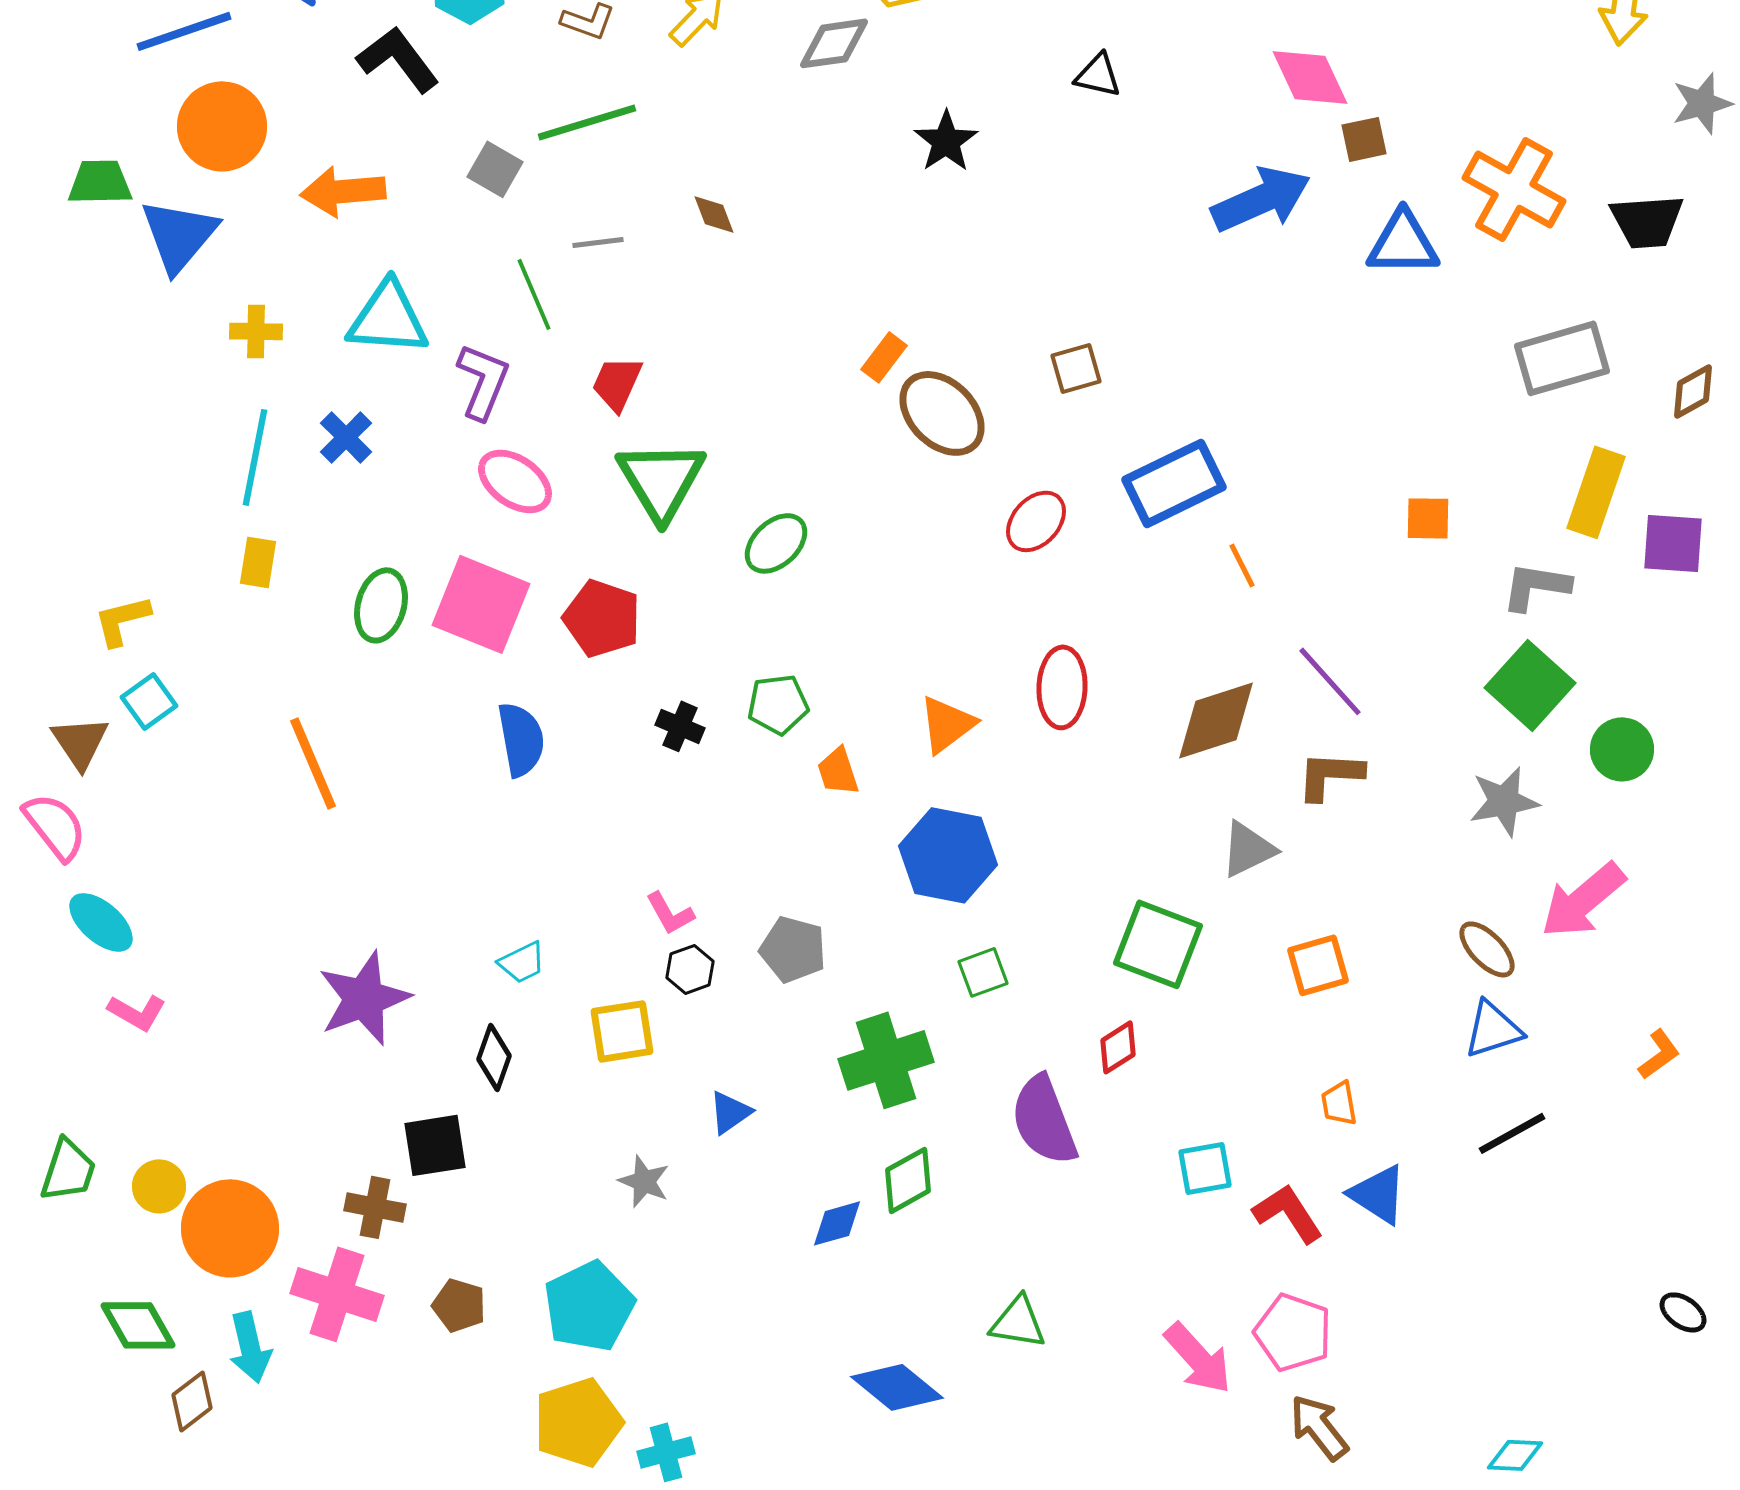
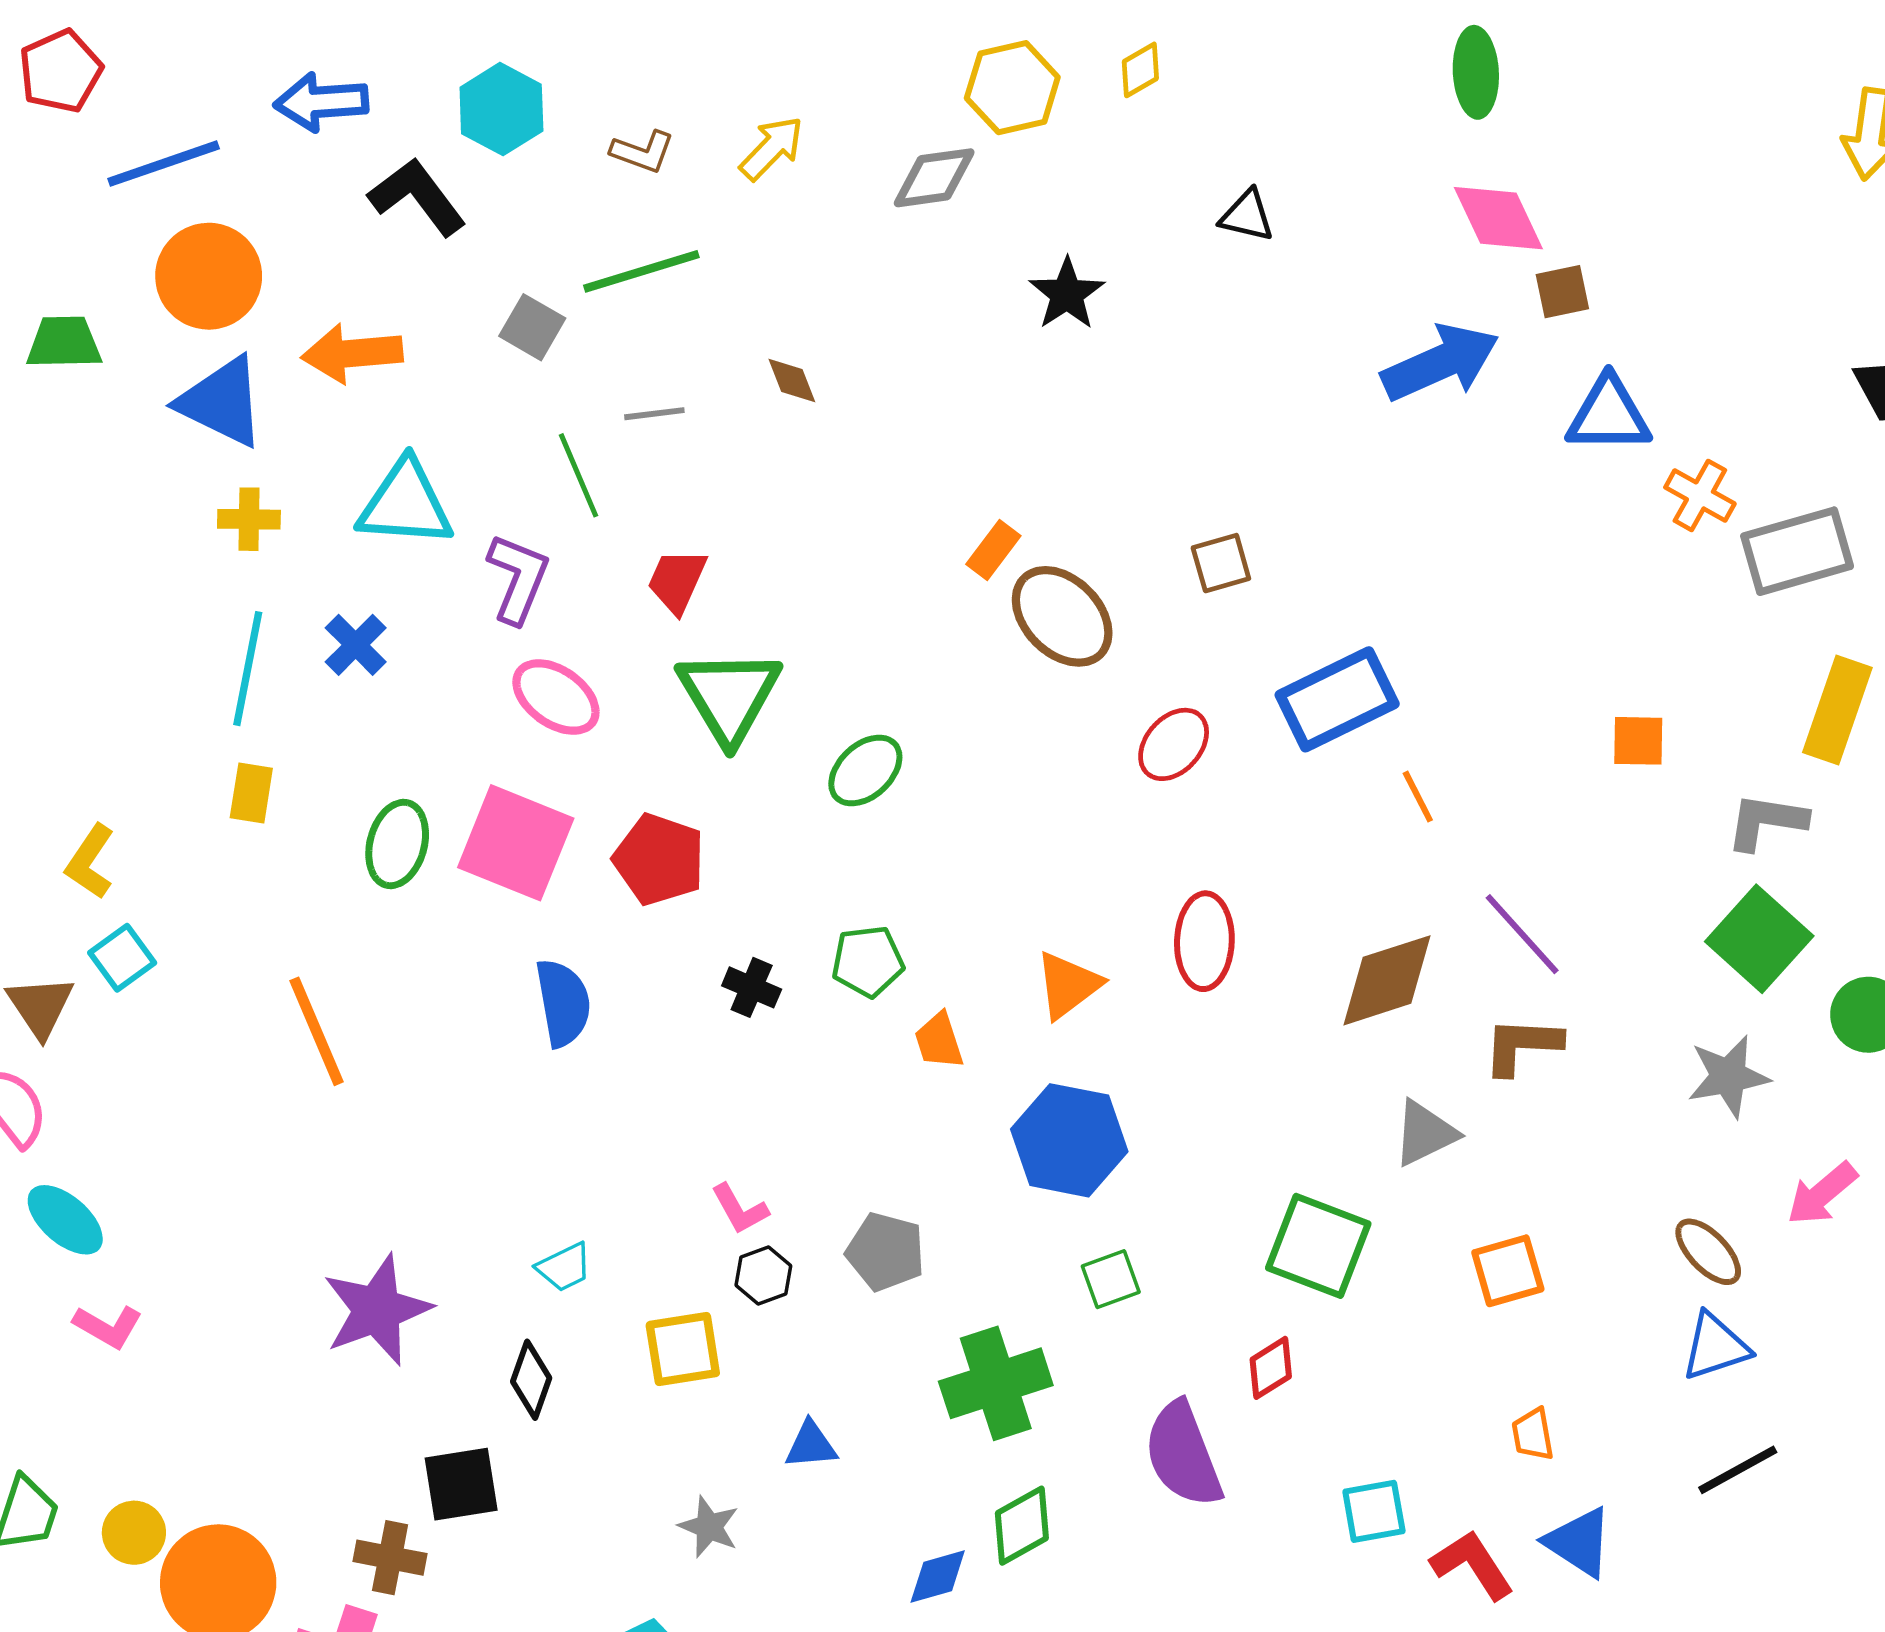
orange cross: (1514, 189) -> (1700, 495), moved, size x0.6
blue triangle: (179, 235) -> (222, 402), moved, turned -44
yellow L-shape: (122, 620) -> (90, 862), turned -42
pink arrow: (1583, 900) -> (1822, 1194), size x0.7
blue triangle: (730, 1112) -> (811, 1445), turned 30

